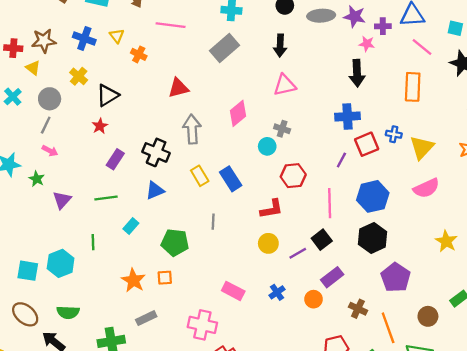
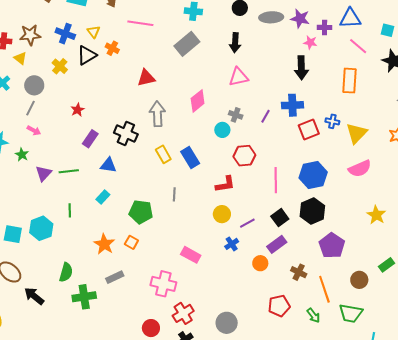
black triangle: (107, 95) -> (87, 55), moved
purple line: (341, 160) -> (266, 116), moved
blue triangle: (155, 190) -> (108, 165), moved, turned 30
green line: (106, 198) -> (69, 171), moved
black square: (322, 240) -> (280, 218), moved
orange square: (165, 278) -> (131, 242), turned 32
blue cross: (277, 292) -> (232, 244), moved
green semicircle: (68, 312) -> (66, 272), moved, turned -78

